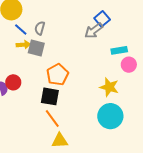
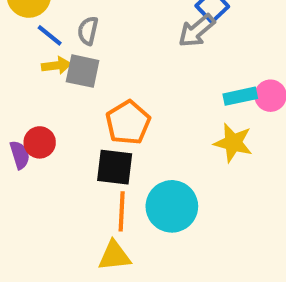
cyan rectangle: (119, 50) -> (240, 96), moved
cyan circle: (110, 116) -> (172, 206), moved
orange line: (52, 119) -> (122, 211), turned 42
yellow triangle: (60, 141) -> (114, 256), moved

